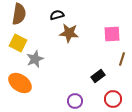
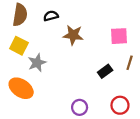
black semicircle: (57, 15) -> (51, 16), moved
black rectangle: (98, 76) -> (105, 71), moved

